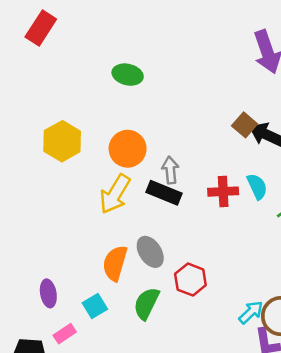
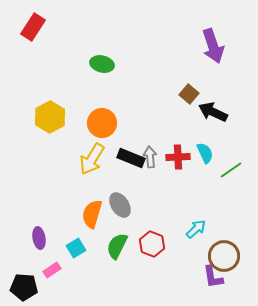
brown square: (245, 125) -> (189, 94), moved
gray arrow: (170, 170) -> (150, 157), moved
red hexagon: (190, 280) -> (152, 244), moved
cyan arrow: (251, 312) -> (196, 229), moved

